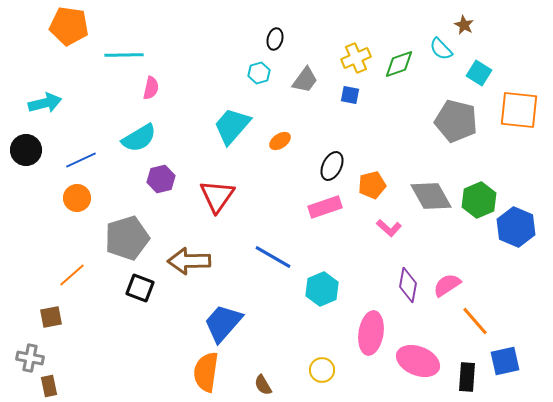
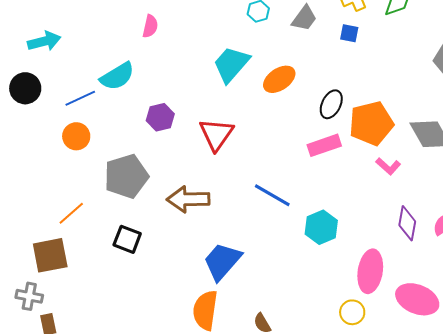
cyan semicircle: (139, 138) -> (117, 76), moved
orange ellipse: (280, 141) -> (279, 79), size x1.5
orange pentagon: (372, 185) -> (371, 123), size x1.6
black square: (140, 288) -> (127, 239), moved
brown square: (51, 317) -> (50, 255), size x1.6
yellow circle: (322, 370) -> (352, 312), moved

